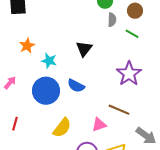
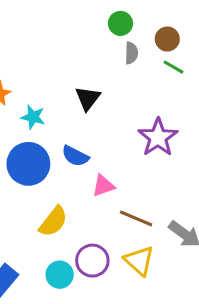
green line: (132, 34) -> (174, 67), moved
brown line: (119, 110) -> (136, 218), moved
pink triangle: (99, 125) -> (103, 186), moved

